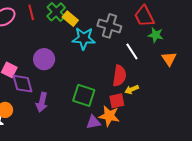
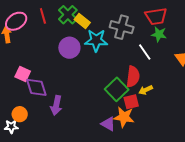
red trapezoid: (144, 16) -> (156, 16), turned -70
green star: (156, 35) -> (159, 34), moved
purple circle: (44, 59) -> (69, 48), moved
green square: (84, 95) -> (117, 89), moved, turned 30
purple triangle: (93, 122) -> (108, 124), turned 42

